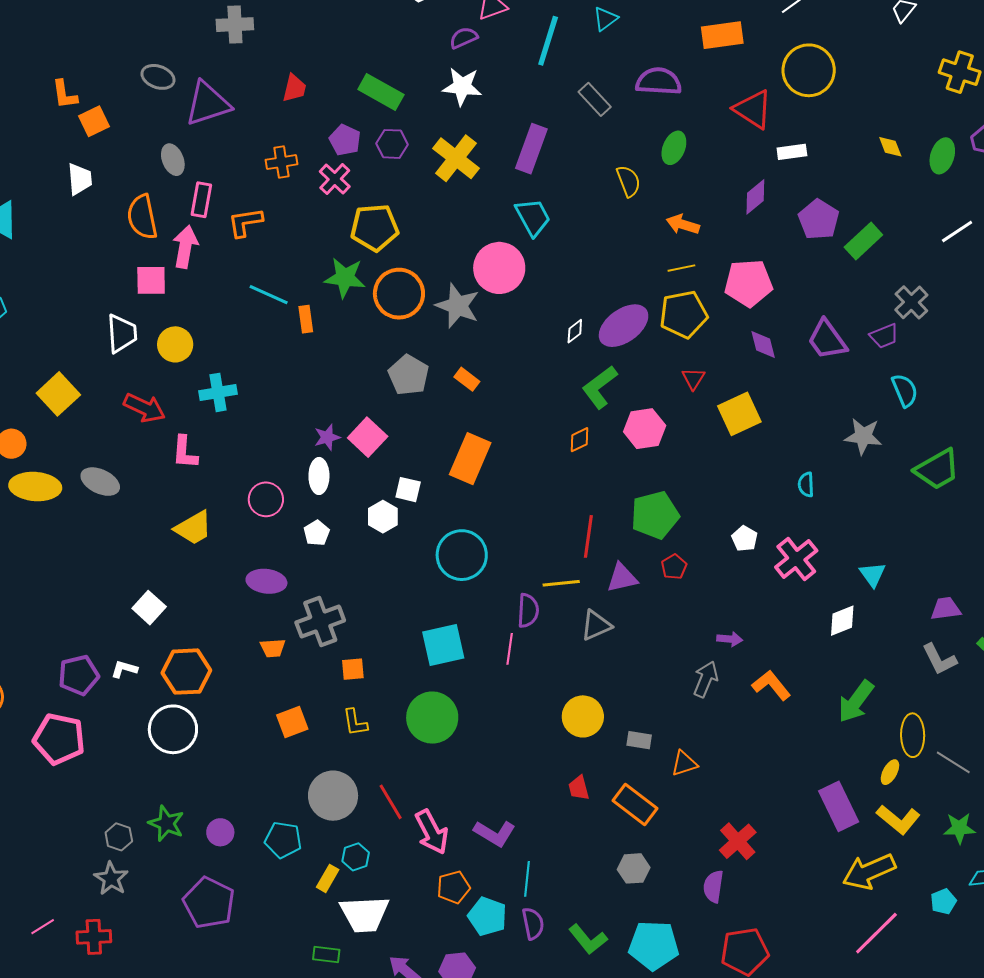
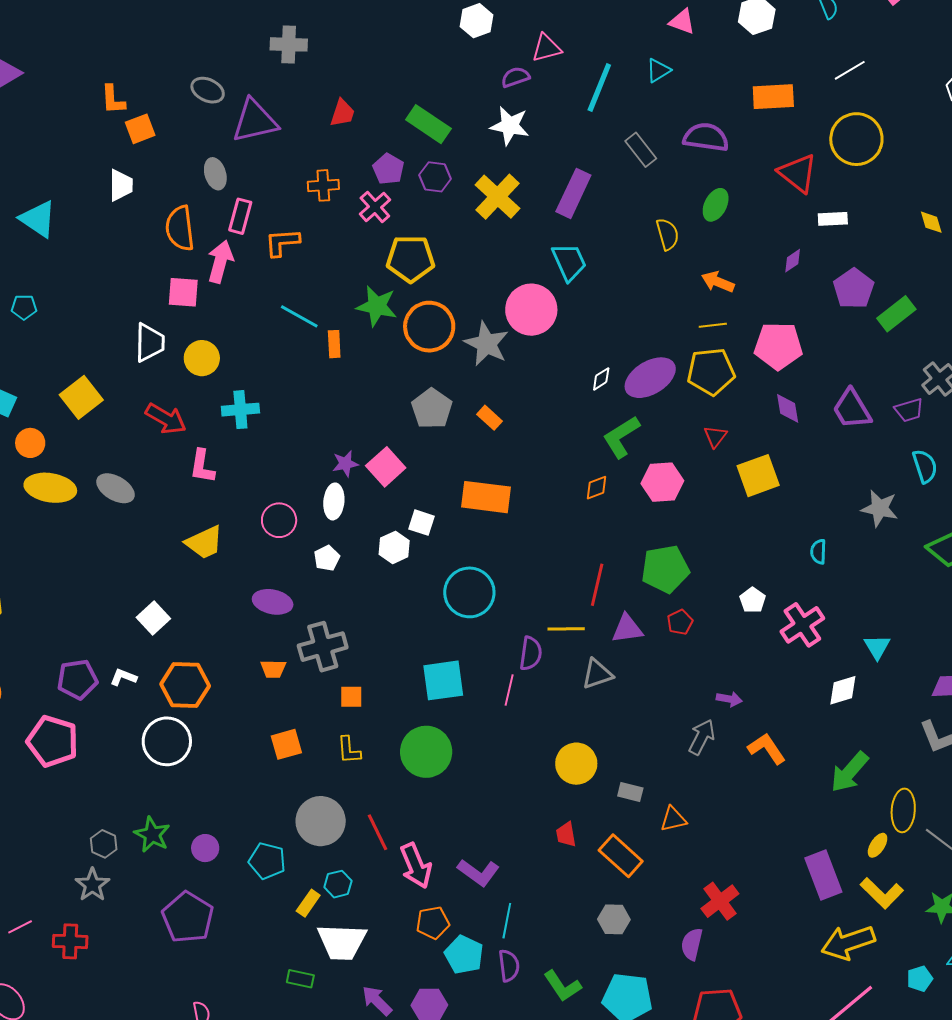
purple diamond: (755, 197) -> (793, 261), size x0.7
orange rectangle: (470, 459) -> (486, 497), turned 69

